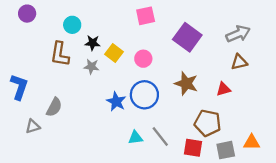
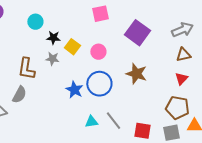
brown L-shape: (60, 54) -> (26, 69), moved
red triangle: (223, 89) -> (181, 79), moved, turned -32
brown pentagon: (208, 123) -> (177, 108), moved

